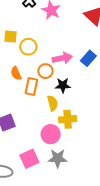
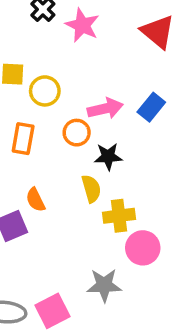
orange semicircle: (16, 73) -> (35, 200), moved
orange rectangle: (31, 86) -> (23, 139), moved
pink circle: (51, 134) -> (143, 248), moved
pink square: (29, 159) -> (52, 311), moved

